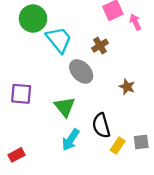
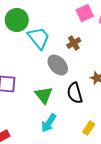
black semicircle: (101, 126) -> (75, 93), moved

